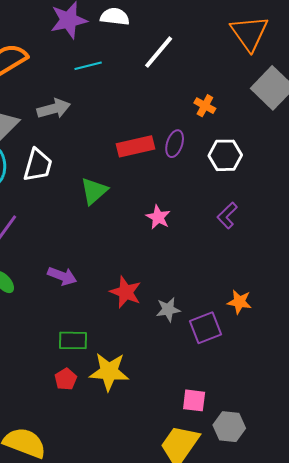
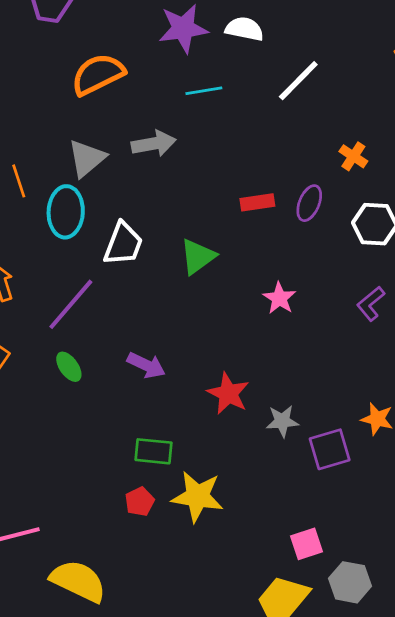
red rectangle: (135, 146) -> (257, 202), size x0.7
white trapezoid: (38, 165) -> (123, 244), moved
pink square: (194, 400) -> (307, 544), turned -30

